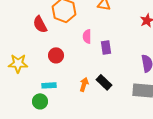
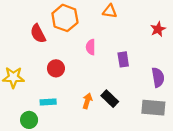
purple rectangle: (106, 47) -> (123, 59), moved
green circle: (40, 101) -> (29, 120), moved

